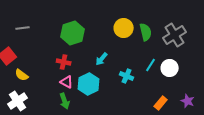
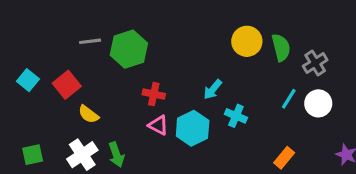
green hexagon: (73, 33) -> (129, 49), moved
gray cross: (175, 35) -> (315, 63), moved, size x0.7
cyan cross: (127, 76) -> (236, 116), moved
green arrow: (65, 101) -> (116, 155), moved
orange rectangle: (161, 103) -> (284, 158), moved

